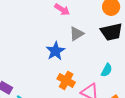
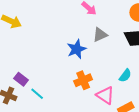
orange cross: (66, 80) -> (83, 80), turned 30

